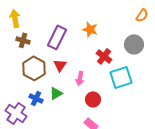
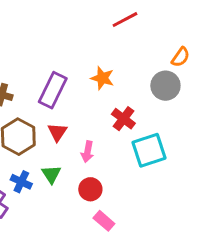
gray circle: (134, 44) -> (165, 86), moved
green triangle: (56, 93) -> (51, 174), turned -32
red circle: (93, 99) -> (90, 189), moved

